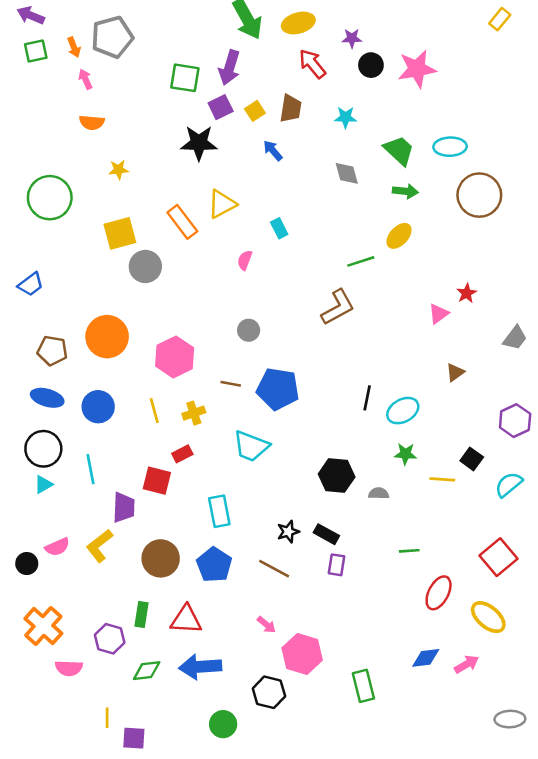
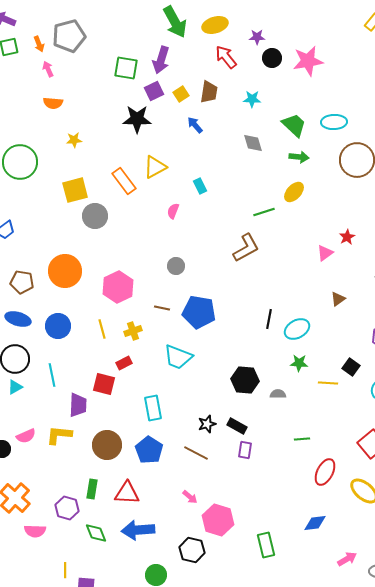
yellow L-shape: (99, 546) -> (59, 435), turned 44
pink arrow: (467, 664) -> (347, 559), moved
green diamond: (147, 671) -> (96, 533), turned 75

